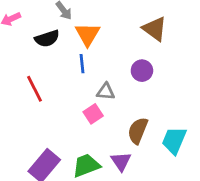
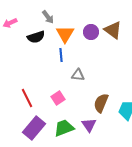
purple circle: (142, 71) -> (91, 32), moved
red line: (35, 89) -> (27, 98), moved
pink square: (93, 114) -> (58, 98), moved

